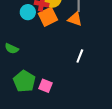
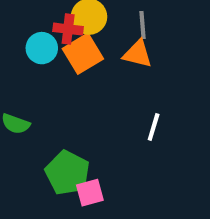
green pentagon: (24, 81) -> (67, 173), moved
pink square: (45, 86) -> (90, 193), turned -32

